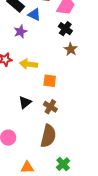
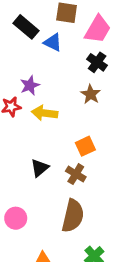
purple star: (20, 32) -> (30, 85), moved
brown star: (71, 49) -> (91, 94), moved
orange square: (50, 81) -> (85, 146), moved, turned -32

